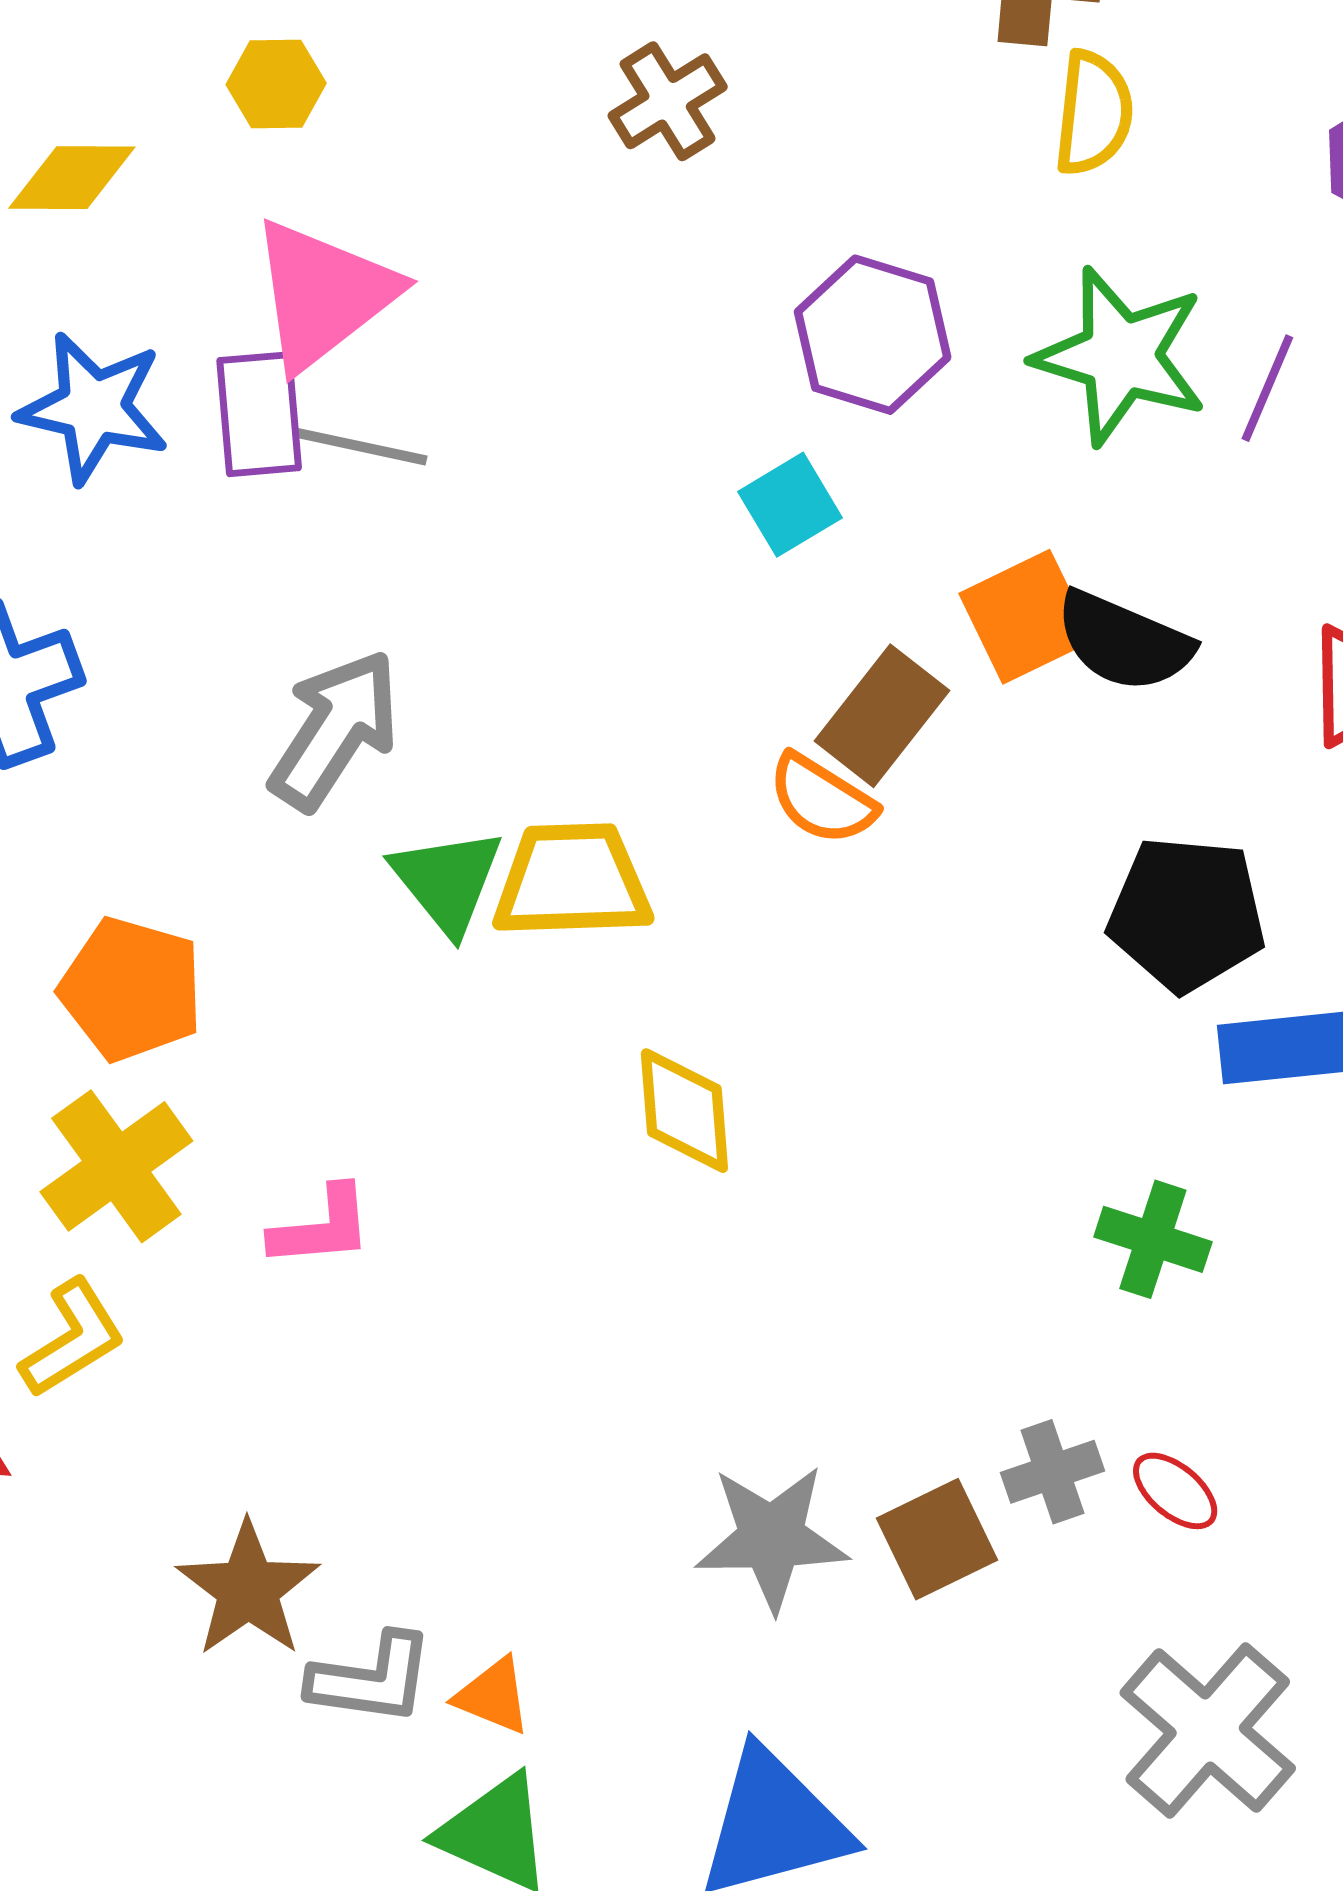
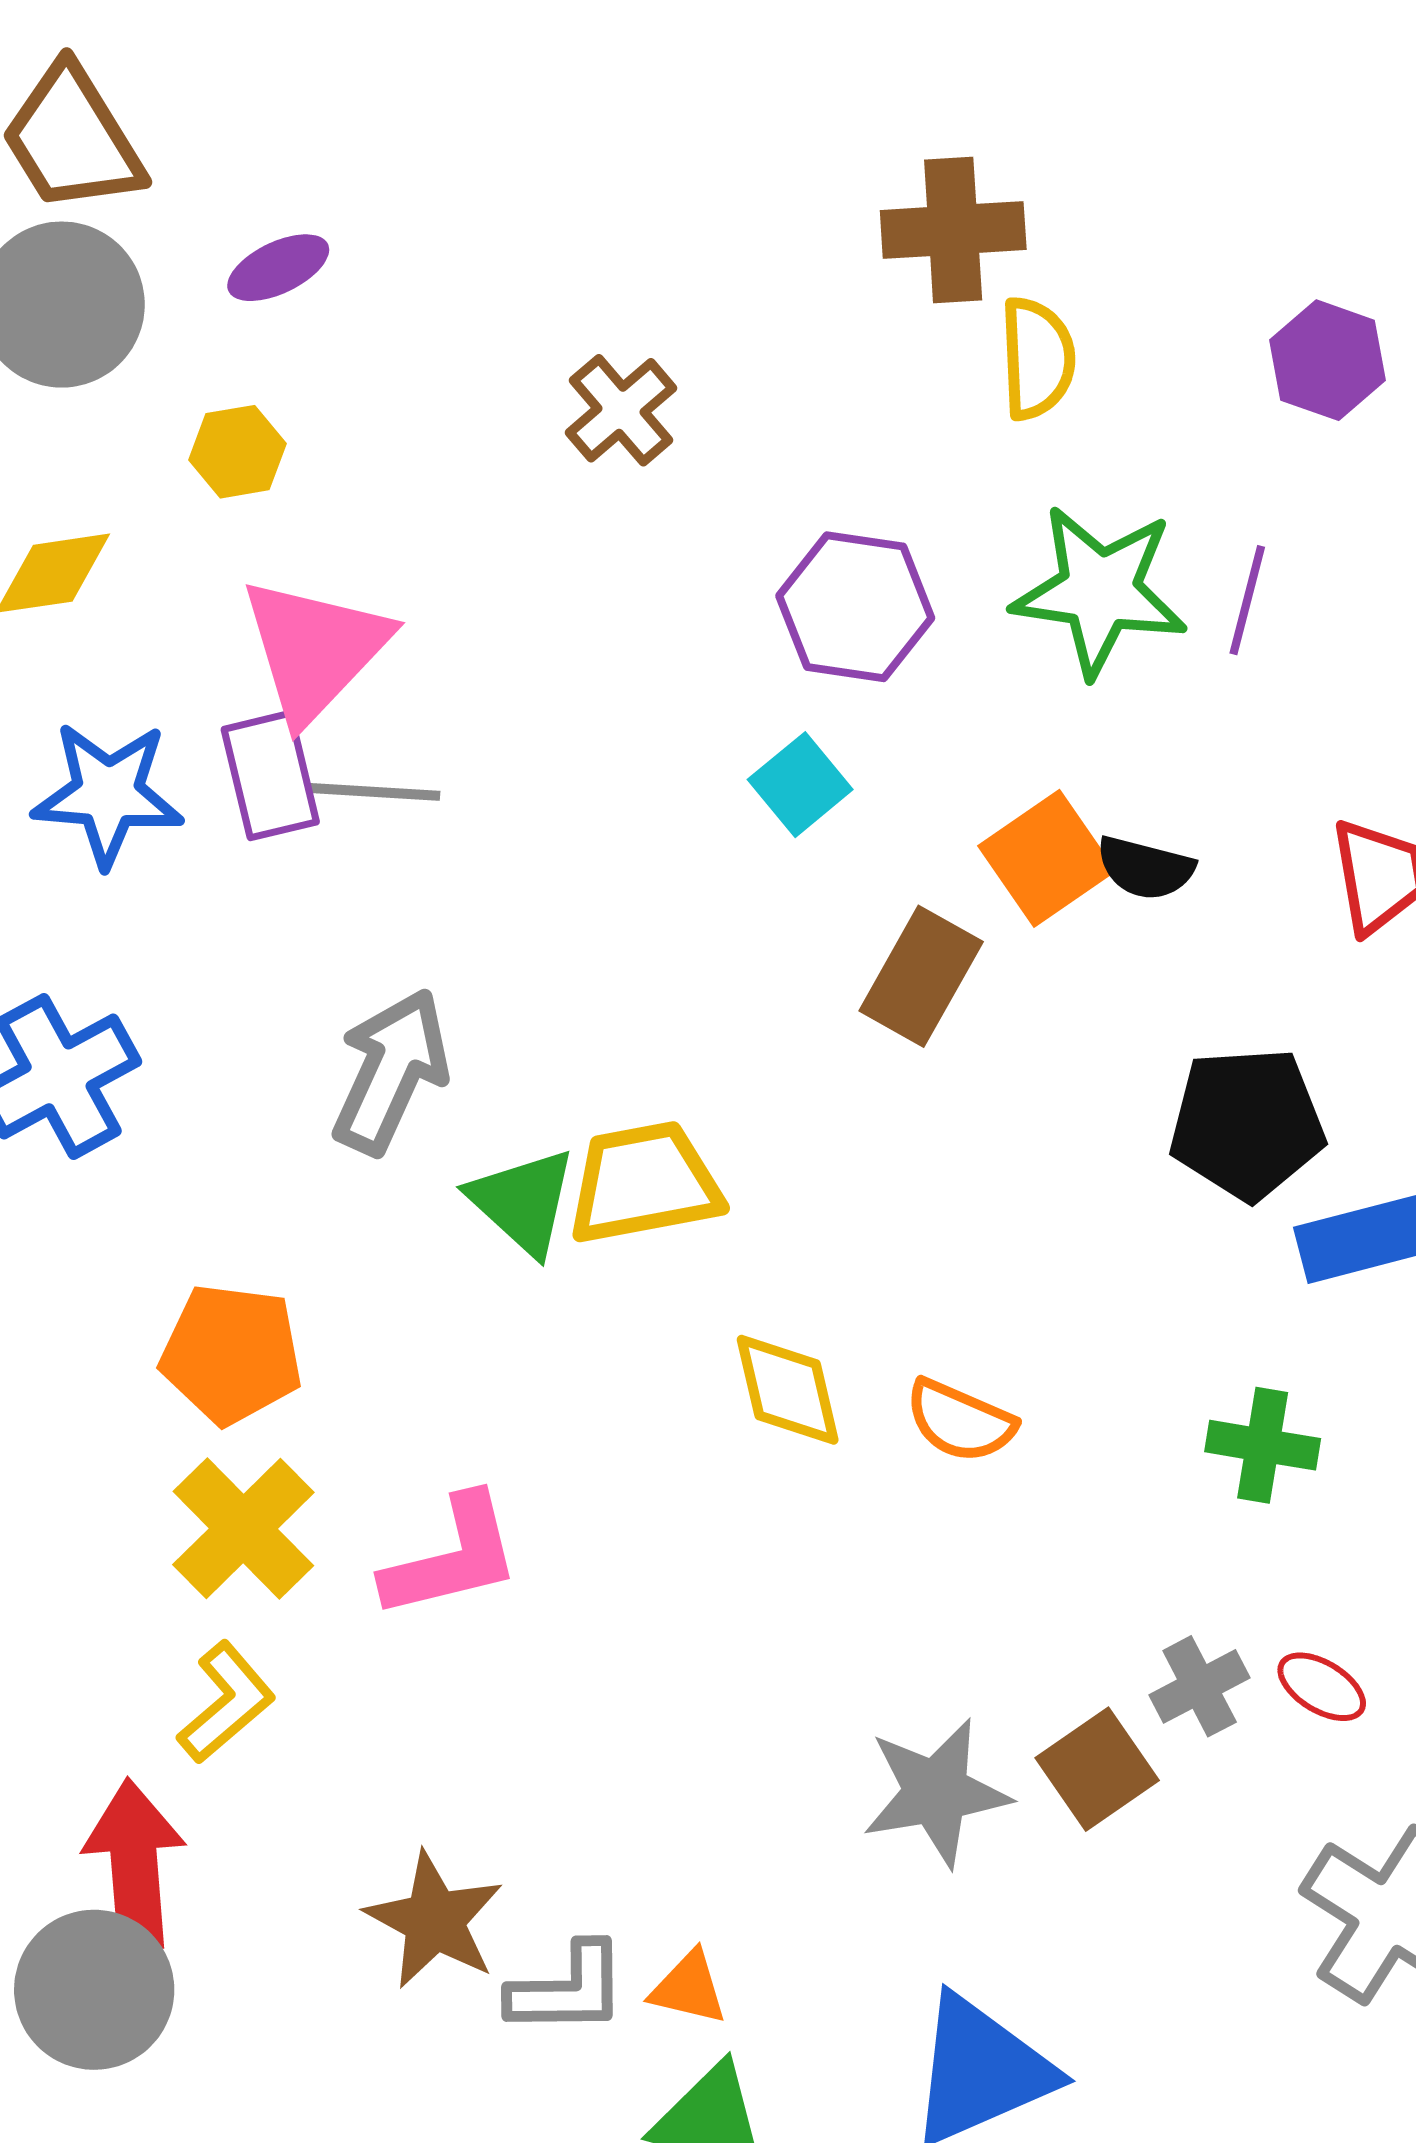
black semicircle: (1124, 641) -> (1145, 868), size x0.7
orange semicircle: (822, 799) -> (960, 1421), moved
pink L-shape: (321, 1227) -> (452, 1557), size x1.4

